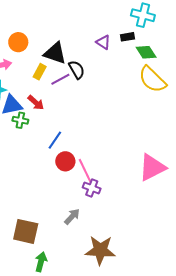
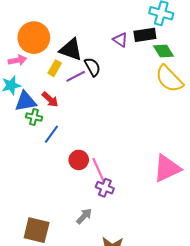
black rectangle: (127, 37) -> (145, 35), size x1.5
orange circle: (18, 42) -> (34, 38), size x1.6
blue line: (55, 140) -> (51, 134), moved

